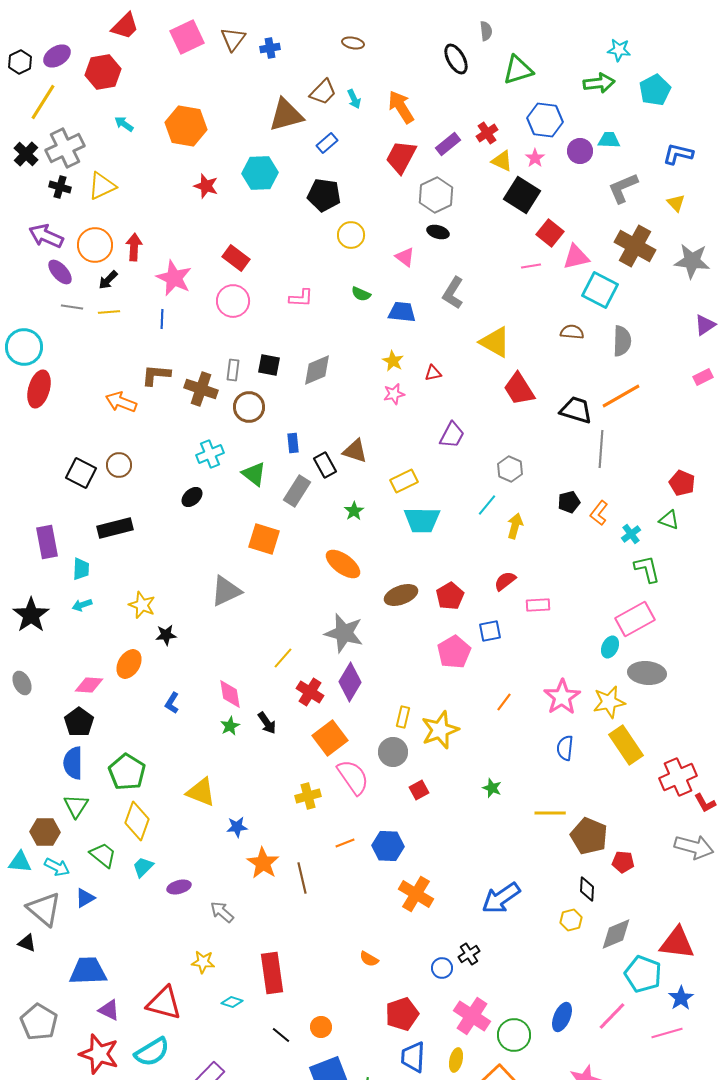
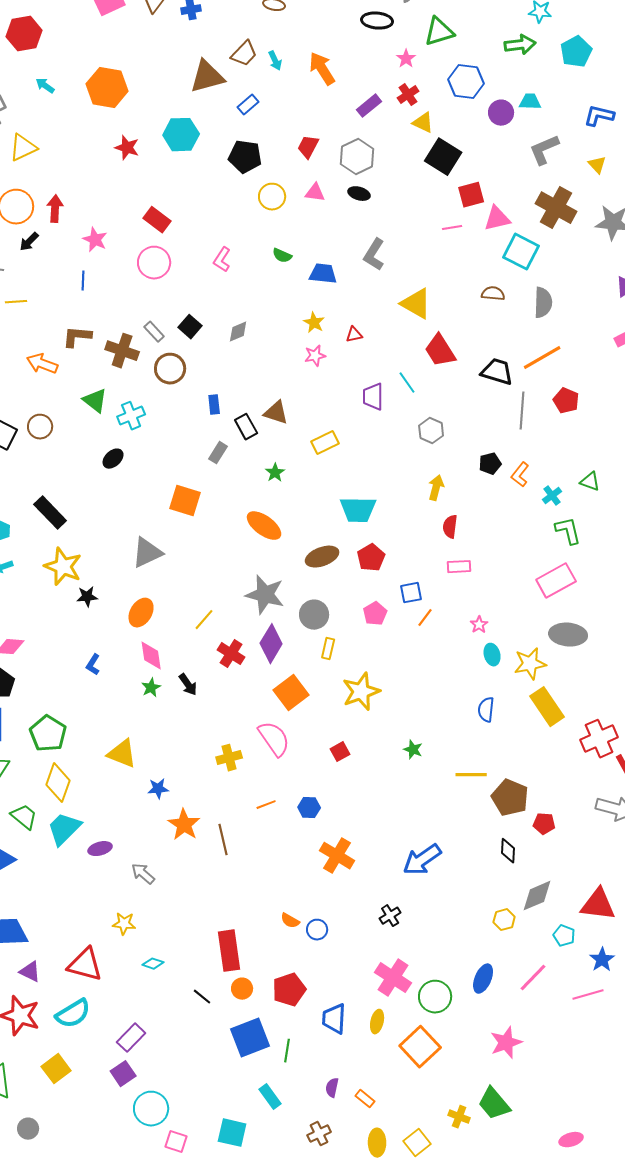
black ellipse: (456, 59) -> (377, 21), turned -56
red trapezoid: (401, 157) -> (308, 147), moved, size x0.7
pink star: (535, 158) -> (406, 59), moved
red square: (550, 233) -> (471, 195), turned 36
pink triangle: (405, 257) -> (315, 193), moved, turned -30
pink star: (174, 278) -> (95, 240), size x0.7
pink L-shape: (301, 298) -> (222, 260), turned 120
yellow line: (109, 312) -> (16, 302), moved
black square: (269, 365) -> (190, 327), turned 30
gray rectangle: (233, 370) -> (154, 332), turned -50
gray diamond: (317, 370) -> (238, 332), size x0.7
purple trapezoid: (452, 435) -> (373, 397), turned 152
green triangle: (254, 474) -> (95, 401), moved
red pentagon: (682, 483) -> (566, 401), moved
gray rectangle: (297, 491) -> (218, 453), size x0.7
cyan line: (487, 505) -> (407, 383), moved, turned -75
cyan trapezoid: (422, 520) -> (358, 510), moved
black rectangle: (115, 528) -> (50, 513), moved, turned 60
red semicircle: (505, 581) -> (450, 527), moved, turned -45
yellow star: (142, 605) -> (63, 567), size x1.4
cyan ellipse: (610, 647) -> (492, 655), moved, turned -40
pink pentagon: (454, 652) -> (375, 614), size x0.7
orange ellipse: (129, 664) -> (141, 613), moved
pink star: (562, 697) -> (479, 625), moved, size x0.5
orange line: (504, 702) -> (425, 618), moved
yellow rectangle: (403, 717) -> (328, 649), moved
orange square: (330, 738) -> (291, 693), moved
gray circle: (393, 752) -> (314, 615), moved
blue hexagon: (388, 846) -> (309, 808), size x0.7
cyan trapezoid: (143, 867) -> (64, 829), size x1.6
yellow hexagon: (571, 920) -> (504, 920), moved
blue circle: (442, 968) -> (317, 930), moved
red rectangle: (272, 973) -> (229, 951), moved
cyan pentagon: (643, 974) -> (564, 936), size x0.6
red pentagon: (402, 1014) -> (289, 990), moved

